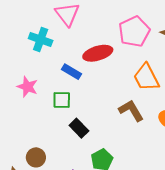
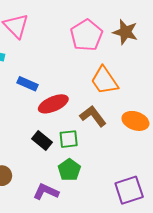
red ellipse: (98, 53) -> (53, 104), moved
green square: (62, 100) -> (69, 139), moved

